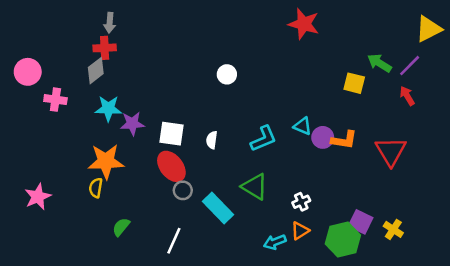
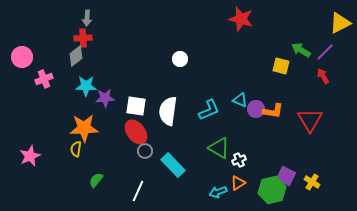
pink cross: (55, 100) -> (44, 79), turned -30
white semicircle: (212, 140) -> (168, 111), size x2.0
green triangle: (255, 187) -> (219, 148), moved

